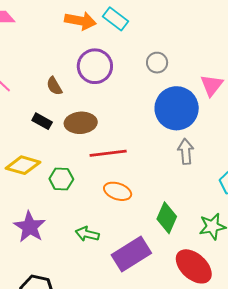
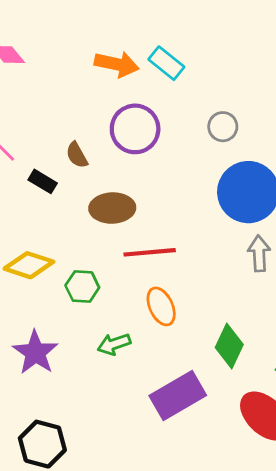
black rectangle: (42, 121) -> (43, 181), moved
orange ellipse: (118, 191) -> (161, 306), turned 44
green arrow: (87, 234) -> (114, 344), moved, turned -35

